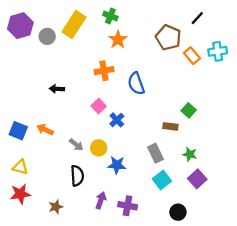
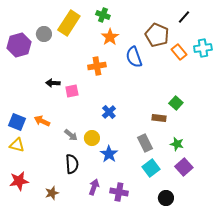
purple hexagon: (20, 26) -> (19, 45), moved
blue semicircle: (136, 84) -> (134, 57), moved
pink square: (99, 106) -> (72, 91), moved, turned 32
blue star: (117, 165) -> (109, 154), turned 30
yellow triangle: (20, 167) -> (17, 145), moved

